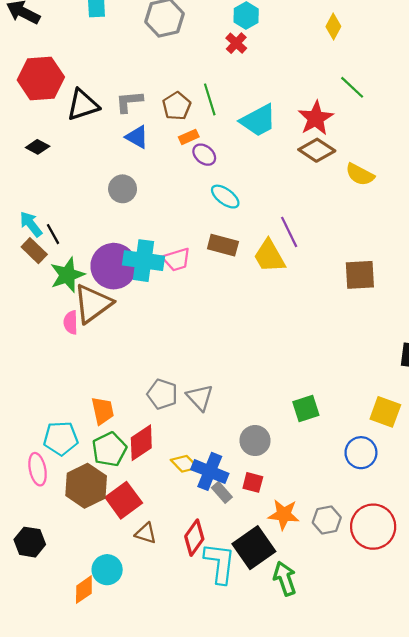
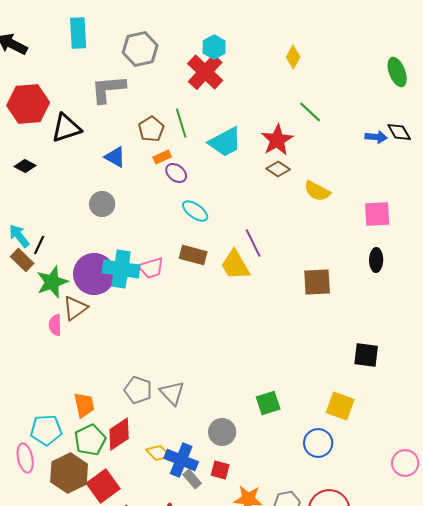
red cross: (236, 43) -> (205, 72), size x1.8
gray L-shape: (129, 102) -> (108, 89), moved, size x1.4
brown diamond: (317, 150) -> (278, 169), size x0.7
black line: (53, 234) -> (39, 245), turned 54
brown triangle: (93, 304) -> (75, 308), size x0.7

